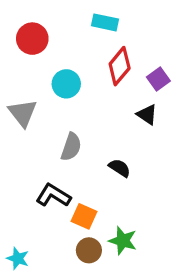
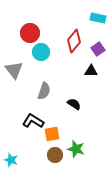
cyan rectangle: (105, 22) -> (98, 18), moved
red circle: (32, 39) -> (30, 33), moved
black triangle: (147, 115) -> (91, 71), turned -32
orange square: (84, 216) -> (52, 134), turned -35

